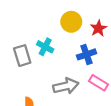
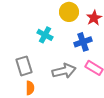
gray rectangle: (22, 56) -> (24, 66), moved

